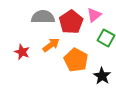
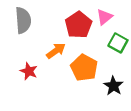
gray semicircle: (43, 17) -> (23, 20), moved, turned 85
red star: (22, 52) -> (29, 71), moved

